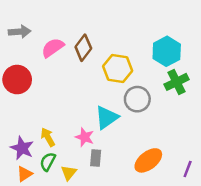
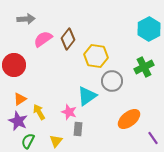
gray arrow: (20, 32) -> (26, 19), moved
cyan hexagon: (167, 51) -> (149, 29), moved
orange ellipse: (148, 160) -> (129, 119), moved
green semicircle: (48, 162) -> (28, 141), moved
purple line: (188, 169) -> (153, 138), turned -56
orange triangle: (25, 174) -> (20, 99), moved

